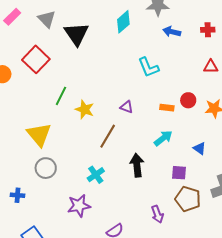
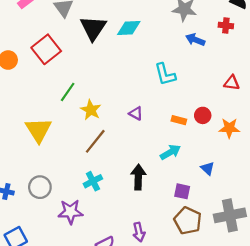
cyan diamond: (123, 22) -> (129, 28), moved, turned 30
red cross: (208, 30) -> (226, 26), moved
brown line: (108, 136) -> (95, 141), moved
gray circle: (46, 168) -> (40, 187), moved
purple arrow: (157, 214) -> (139, 232), moved

